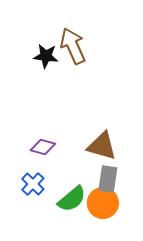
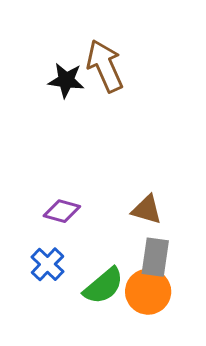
brown triangle: (102, 146) -> (147, 210), size x0.7

